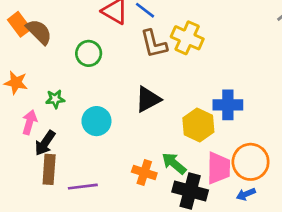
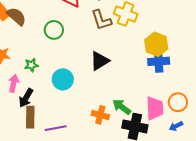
yellow hexagon: (198, 125) -> (156, 44), moved
orange circle: (251, 162) -> (178, 102), size x0.7

